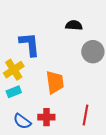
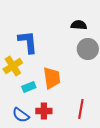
black semicircle: (74, 25) -> (79, 25), moved
cyan rectangle: (14, 92) -> (29, 87), moved

